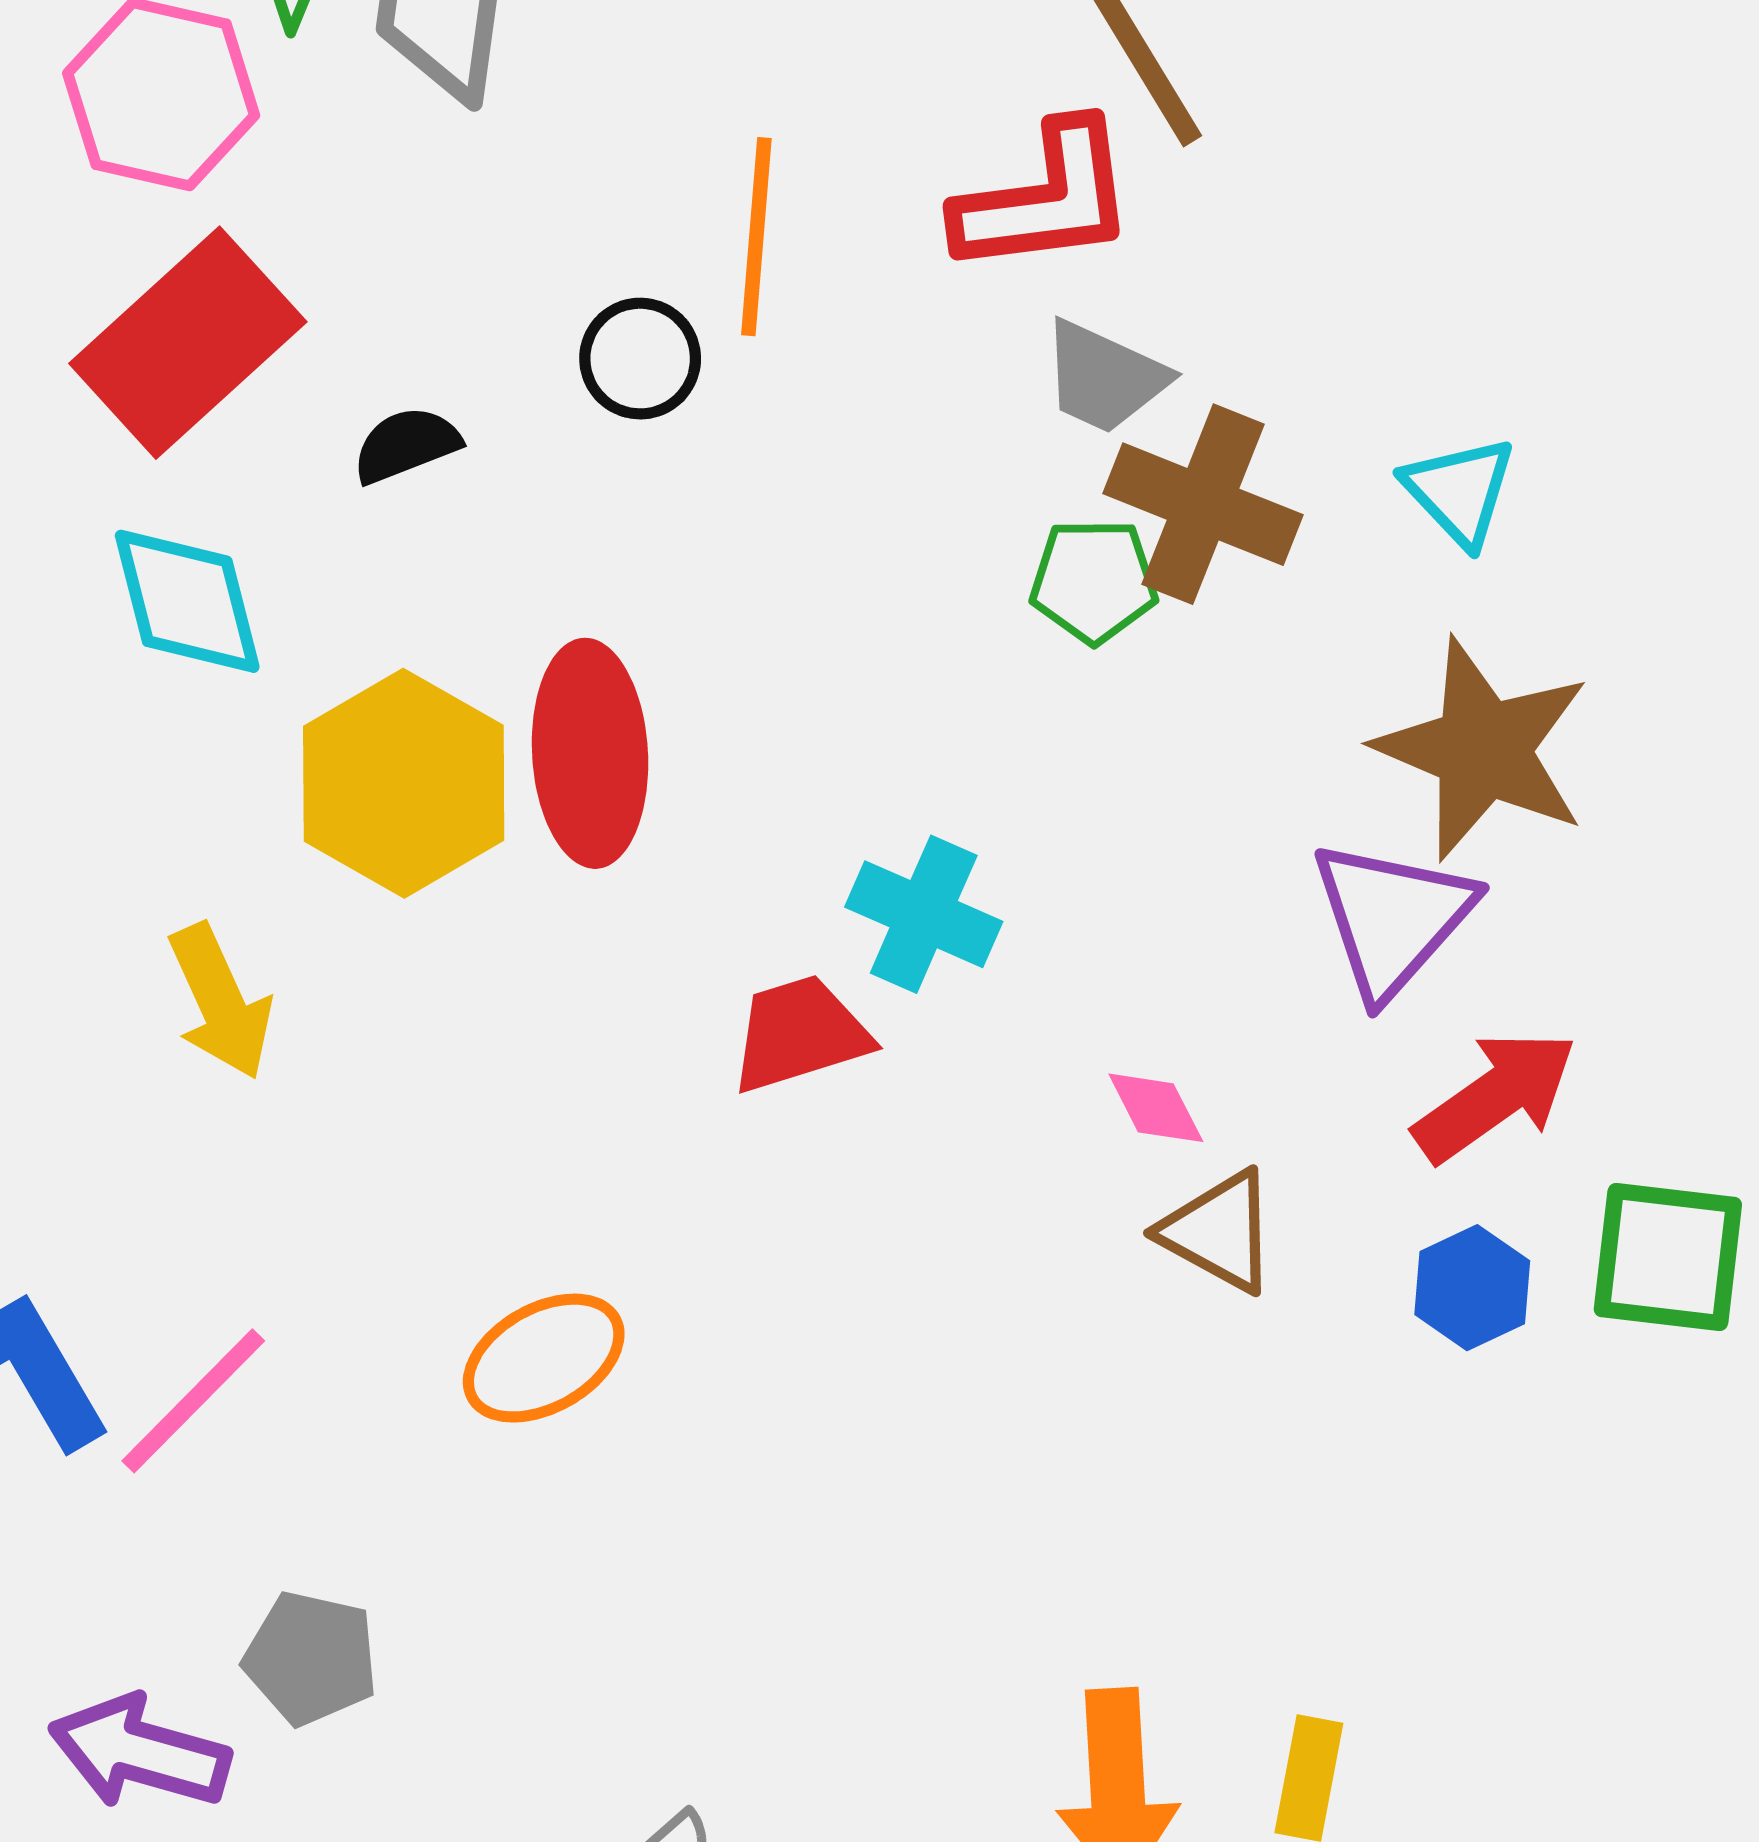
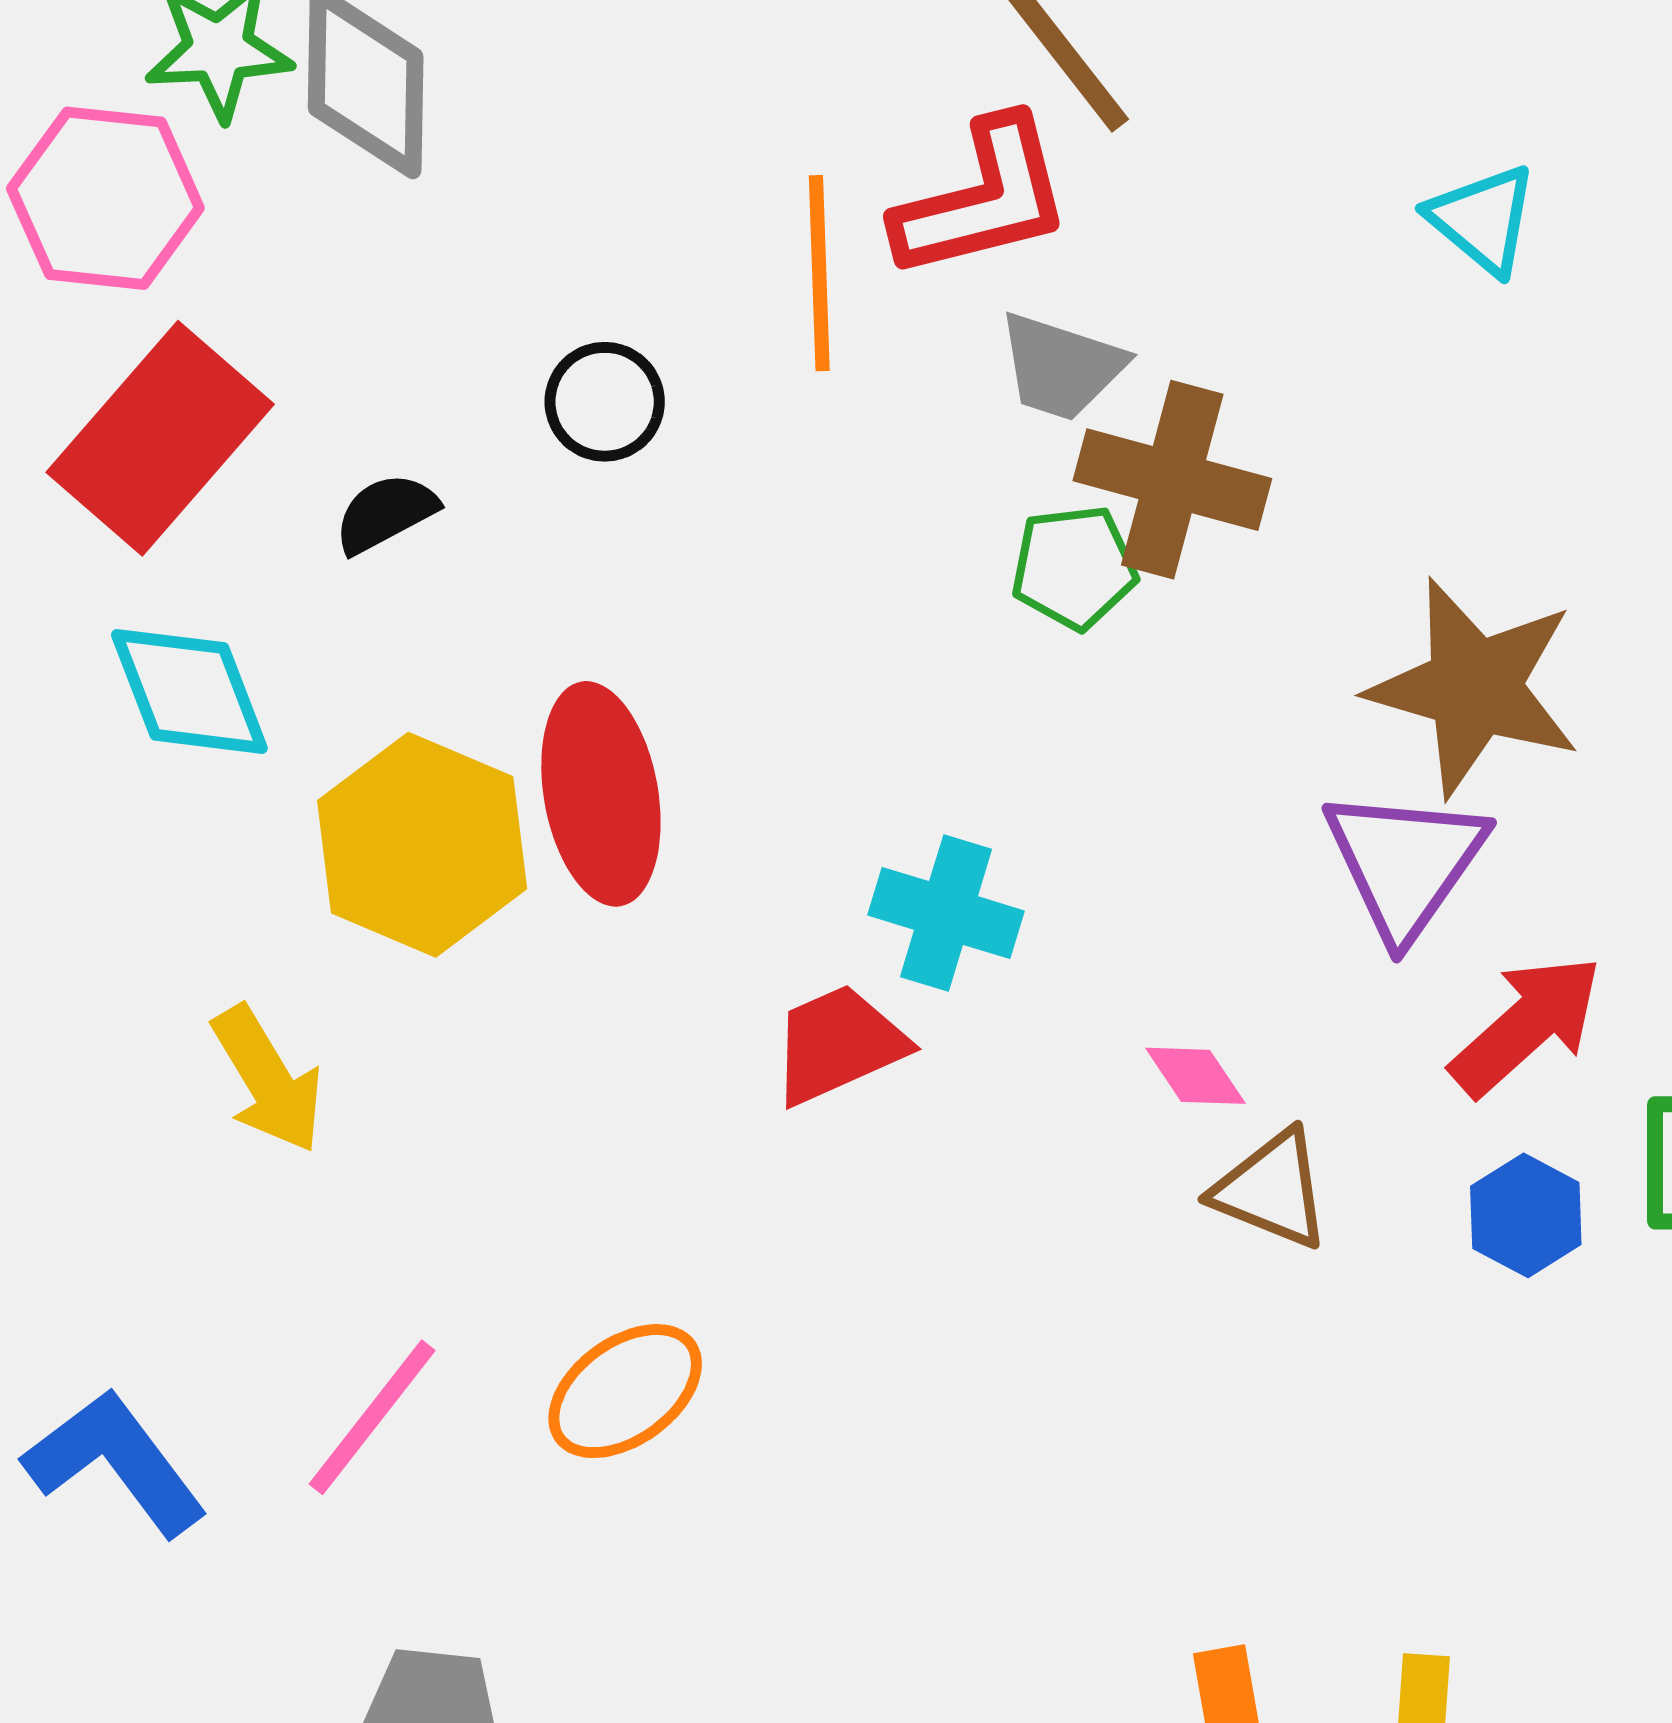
orange line: (756, 237) -> (819, 273), moved
cyan triangle: (1460, 491) -> (1483, 219), moved
pink line: (193, 1401) -> (372, 1417), moved

